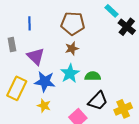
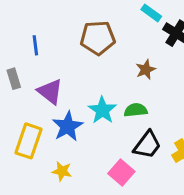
brown star: (72, 48) -> (146, 70), moved
blue star: (45, 82) -> (68, 126), turned -30
yellow star: (44, 106) -> (62, 171), moved

